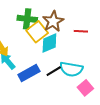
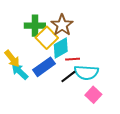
red line: (81, 31) -> (73, 59), moved
blue rectangle: (29, 73) -> (44, 67), moved
pink square: (85, 88) -> (93, 95), moved

